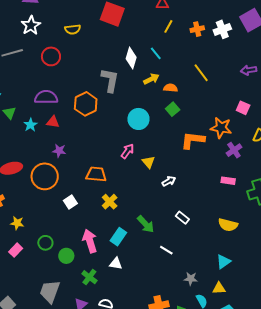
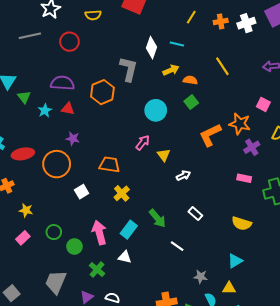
cyan line: (156, 53) -> (177, 44), turned -40
orange L-shape: (193, 140) -> (210, 135), turned -35

